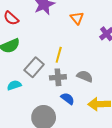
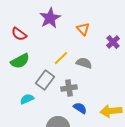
yellow line: (59, 55) -> (61, 58), moved, turned 35
gray semicircle: (85, 76) -> (84, 63), moved

